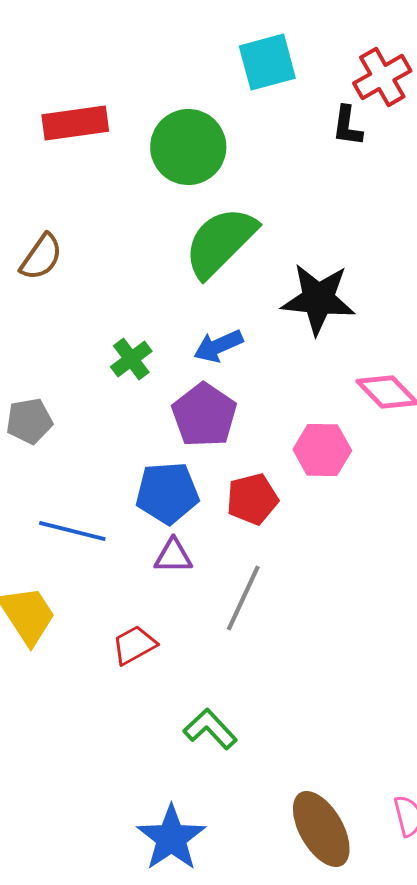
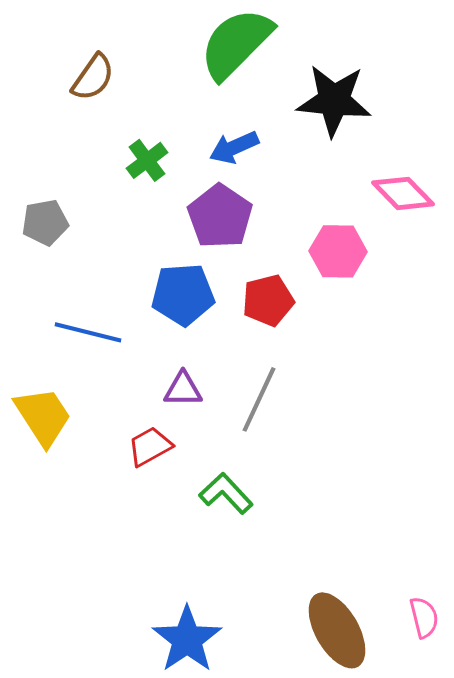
brown semicircle: (41, 257) -> (93, 77), moved
purple triangle: (173, 556) -> (183, 389), moved
green L-shape: (210, 729) -> (226, 493), moved

